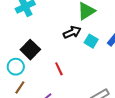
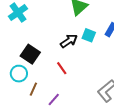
black arrow: (72, 32) -> (69, 41), moved
brown line: (20, 87) -> (33, 89), moved

